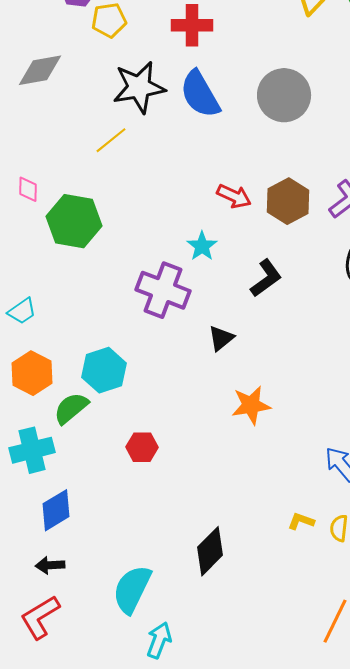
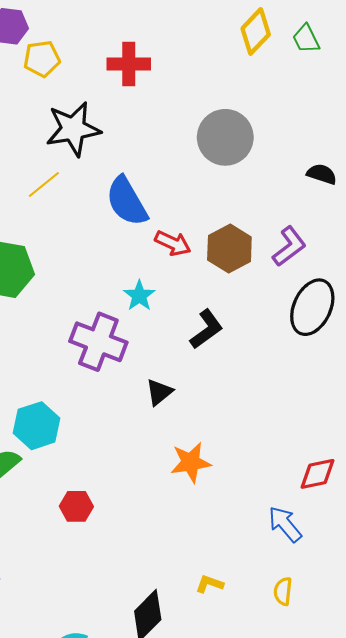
blue semicircle: (200, 94) -> (127, 201), moved
yellow L-shape: (301, 521) -> (210, 584), moved

